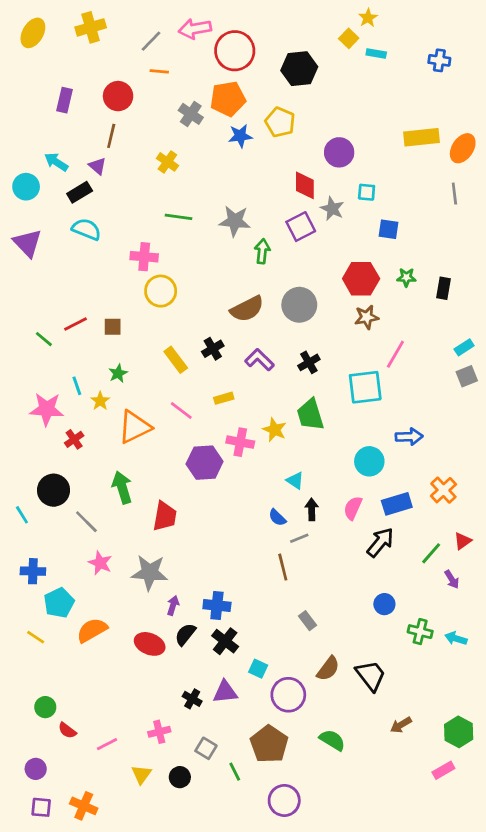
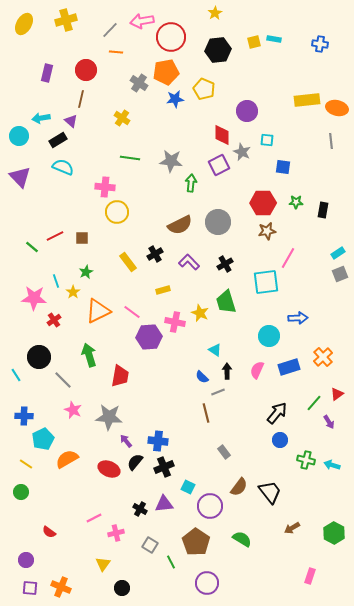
yellow star: (368, 18) -> (215, 13), moved
yellow square: (349, 38) -> (254, 42), moved, turned 32
orange ellipse: (463, 148) -> (337, 108), turned 70
cyan arrow: (56, 162) -> (41, 118), turned -42
pink line: (181, 411) -> (132, 312), moved
black arrow: (380, 542) -> (277, 413), moved
purple arrow: (173, 605) -> (126, 441), turned -56
black cross: (225, 641) -> (164, 467), turned 30
green circle: (45, 707) -> (21, 492), moved
pink line: (107, 744) -> (94, 518), moved
pink rectangle: (443, 770) -> (310, 576), moved, turned -42
black circle: (180, 777) -> (122, 588), moved

